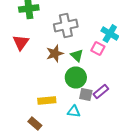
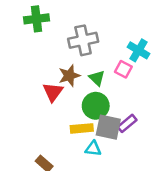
red triangle: (21, 42) -> (53, 92), moved
gray square: (86, 94) -> (108, 127), size x1.5
yellow rectangle: (47, 100) -> (82, 128), moved

